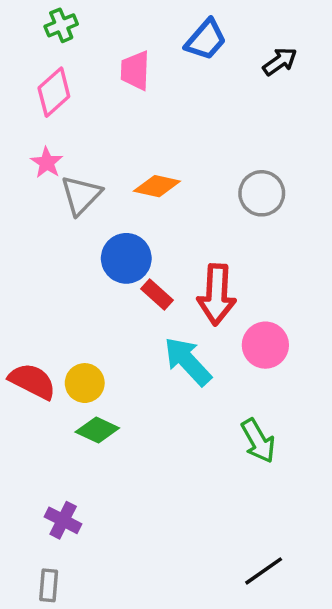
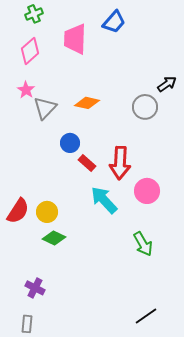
black arrow: (280, 61) -> (167, 84), moved
pink trapezoid: (135, 70) -> (75, 39), size x1.4
blue circle: (126, 258) -> (70, 143), size x0.7
red semicircle: (32, 381) -> (18, 211), turned 96

